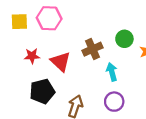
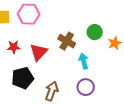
brown cross: (92, 49) -> (67, 41), turned -36
red triangle: (61, 62) -> (39, 52), turned 30

